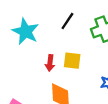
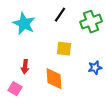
red arrow: (50, 63) -> (25, 67), moved

